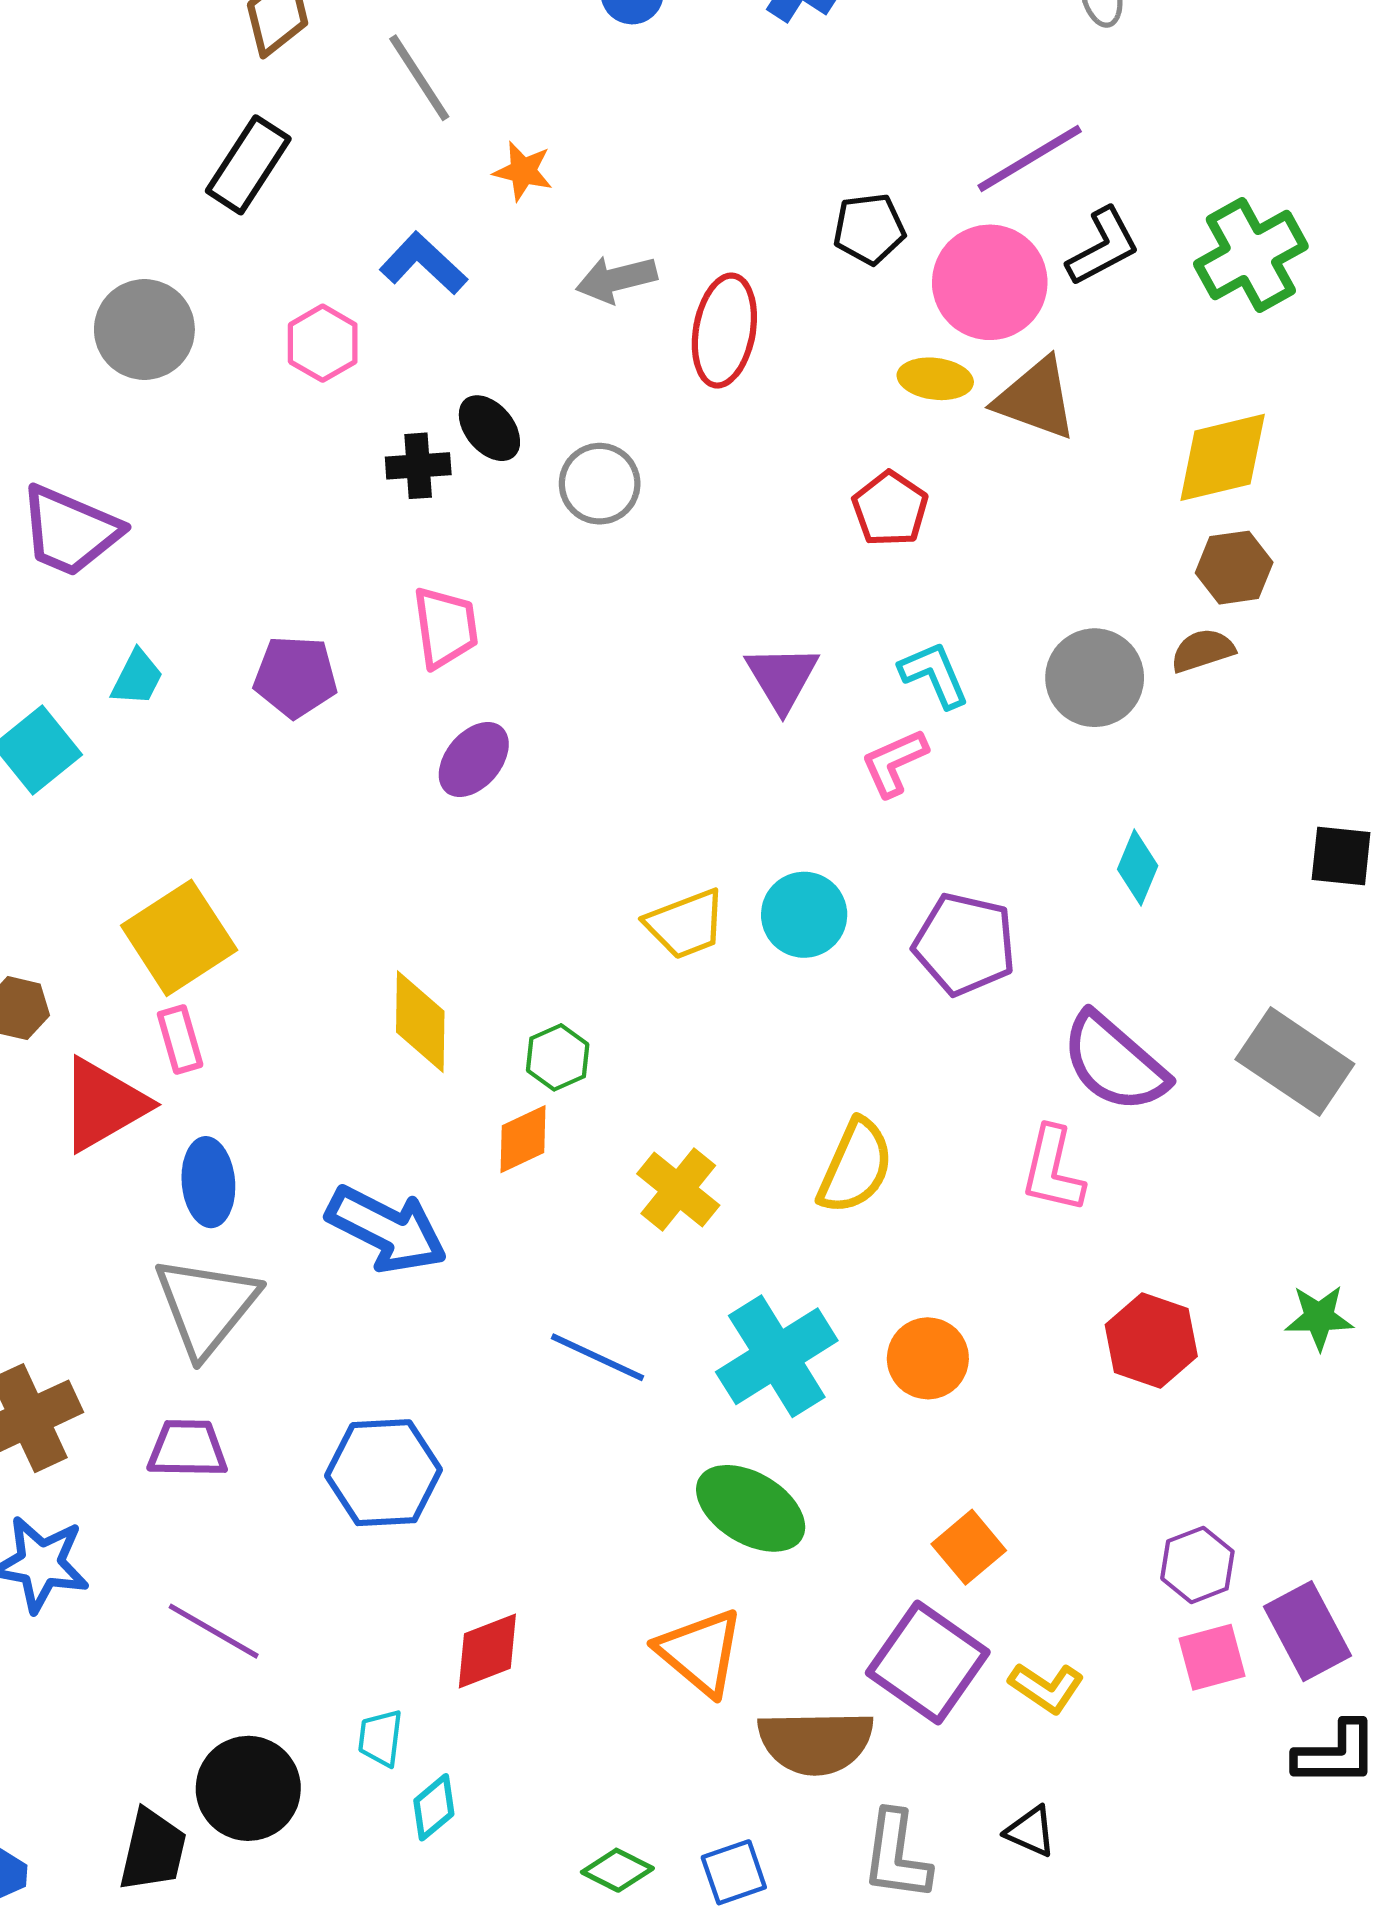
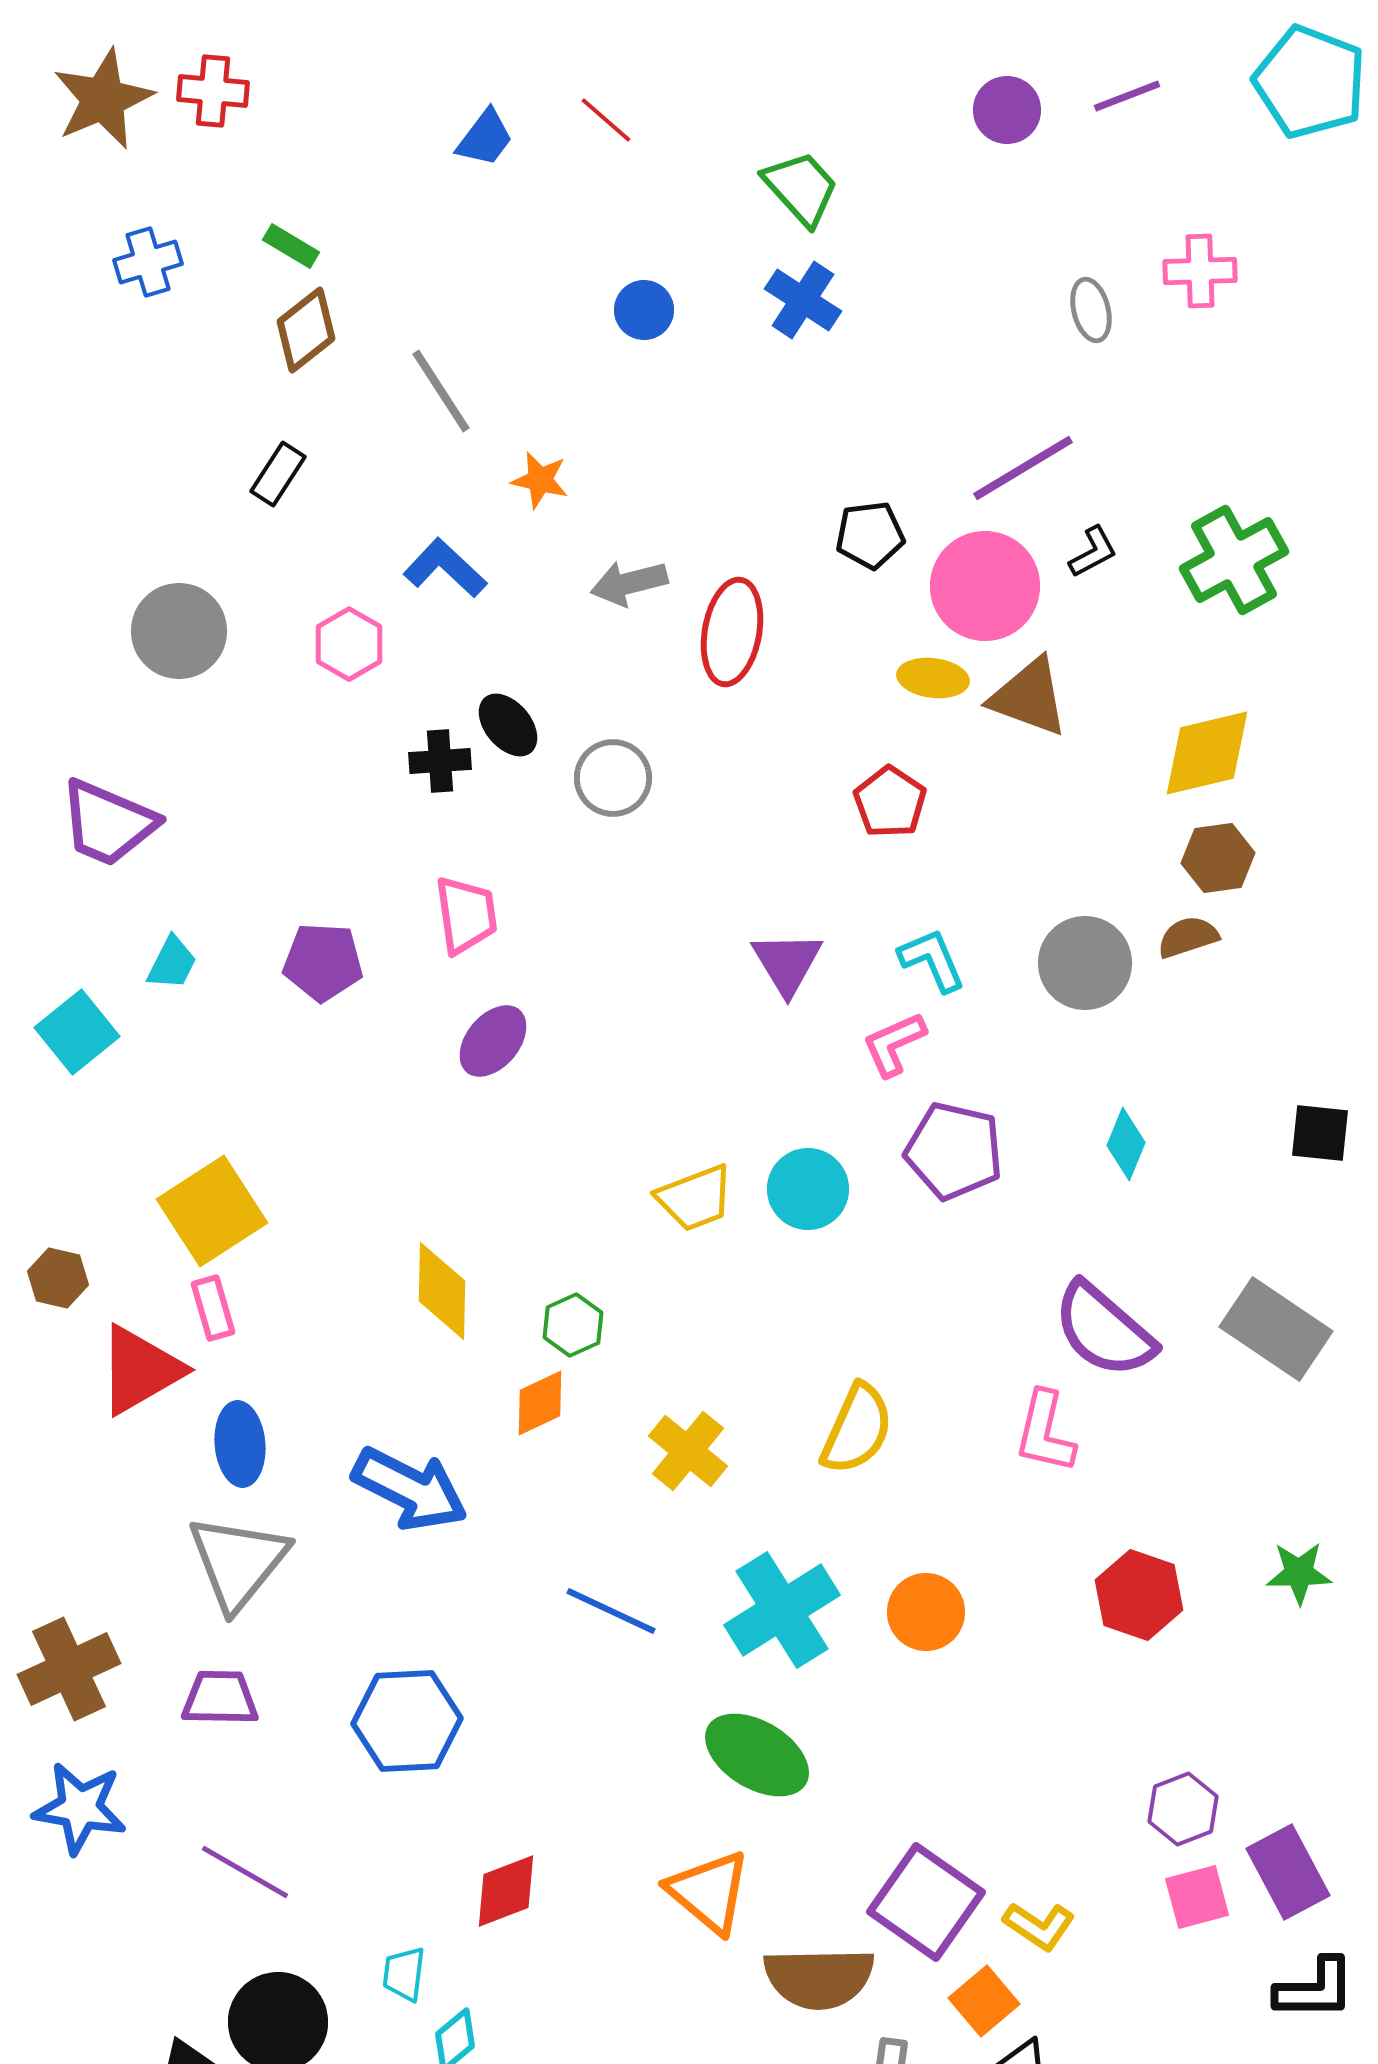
black rectangle: (248, 165) -> (278, 474), size x0.7
black L-shape: (1103, 247) -> (1093, 552), size x0.7
purple pentagon: (965, 944) -> (954, 1151), moved
orange square: (969, 1547) -> (984, 2001), moved

